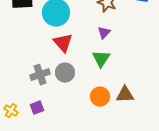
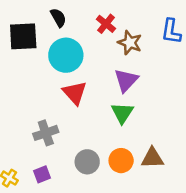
purple triangle: (104, 33) -> (126, 80), size x1.5
gray circle: (65, 73) -> (87, 162), moved

